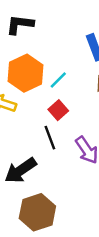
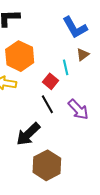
cyan line: (58, 80) -> (66, 67), moved, turned -49

